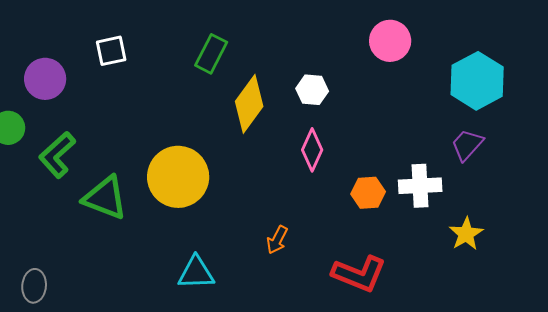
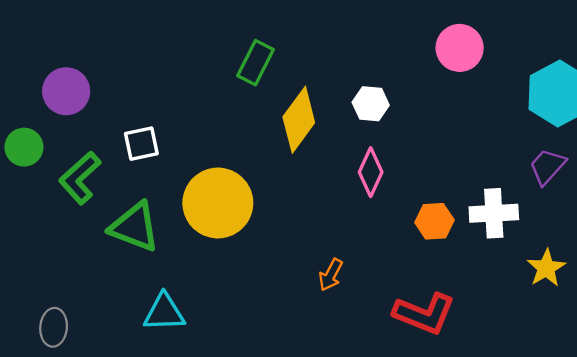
white square: (111, 51) -> (141, 144), moved
cyan triangle: (196, 273) -> (164, 312), moved

